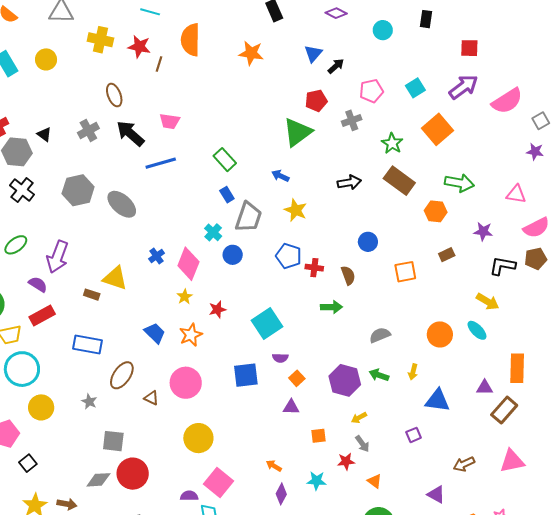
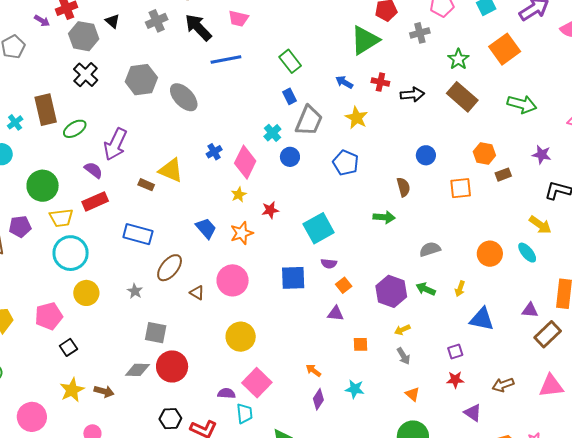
orange hexagon: (436, 211) -> (484, 153), moved
red cross: (314, 268) -> (380, 82), moved
red star: (346, 461) -> (455, 380), moved

